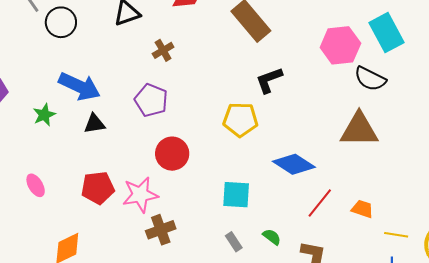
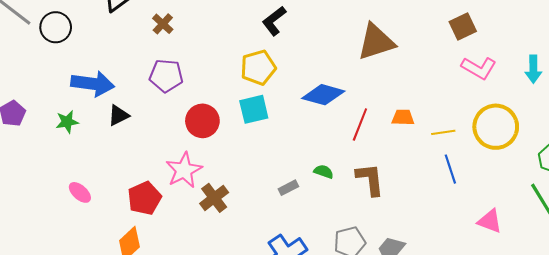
green star: (44, 115) -> (67, 122), turned 30
red pentagon: (98, 188) -> (144, 198), moved
cyan square: (236, 195) -> (254, 109), moved
gray rectangle: (234, 242) -> (288, 188), turned -66

